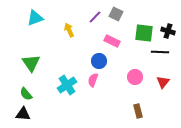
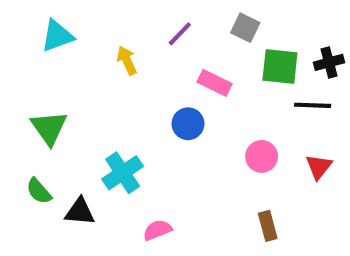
gray square: (116, 14) -> (245, 28), moved
black cross: (168, 31) -> (329, 62), turned -32
pink semicircle: (93, 80) -> (157, 230), moved, turned 48
black triangle: (23, 114) -> (80, 212), moved

